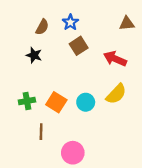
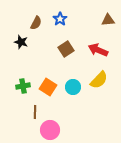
brown square: (79, 46) -> (66, 49), moved
black star: (34, 55) -> (21, 42), moved
pink circle: (73, 153) -> (50, 130), moved

